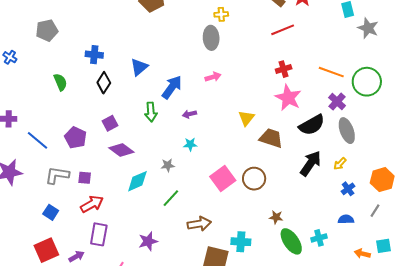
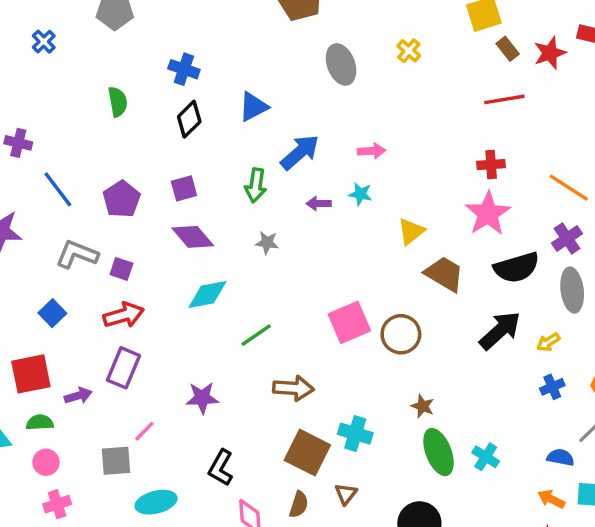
yellow cross: (221, 14) -> (409, 51), turned 32
gray ellipse: (211, 38) -> (341, 64), moved, turned -30
cyan star: (190, 144) -> (360, 194), moved
gray star: (168, 165) -> (267, 243), moved
blue semicircle: (346, 219) -> (561, 457), moved
cyan cross: (319, 238) -> (486, 457), turned 35

